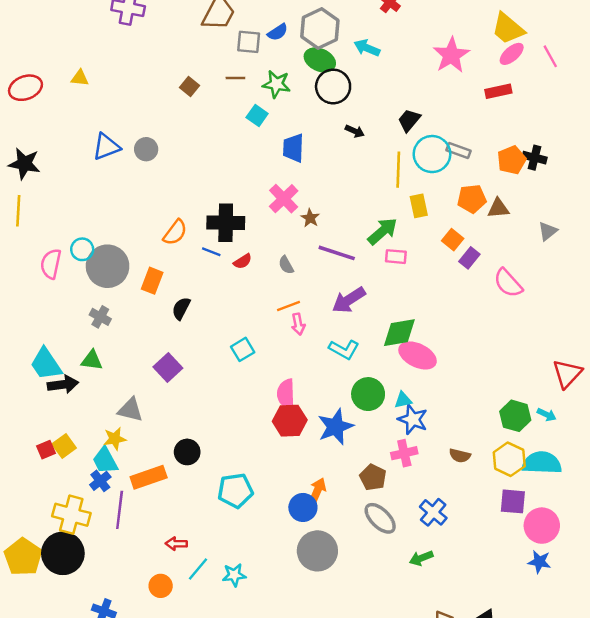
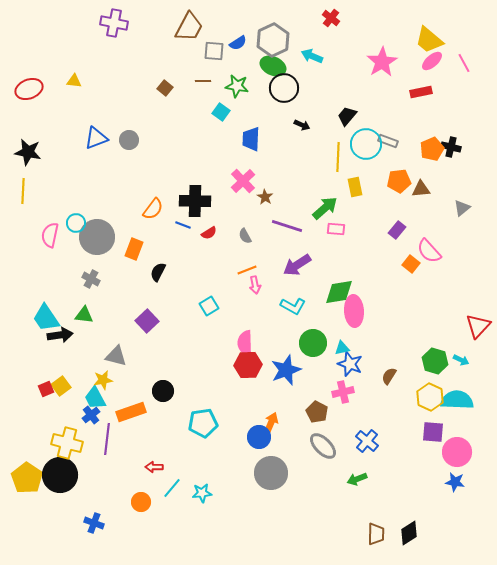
orange square: (453, 240) -> (411, 264), moved
pink ellipse: (418, 355) -> (354, 311), turned 60
brown semicircle: (460, 456) -> (389, 376), moved, turned 108

